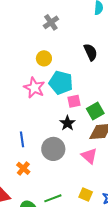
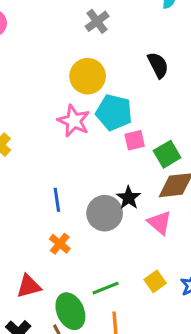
yellow circle: (44, 58) -> (88, 76), size x1.5
black star: (67, 123) -> (129, 198), moved
yellow square: (86, 195) -> (155, 281), turned 32

